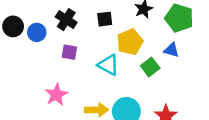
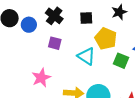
yellow pentagon: (130, 42) -> (106, 39), turned -30
green square: (150, 67) -> (121, 61), turned -35

